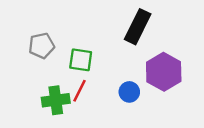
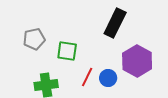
red line: (79, 91) -> (87, 77), moved

